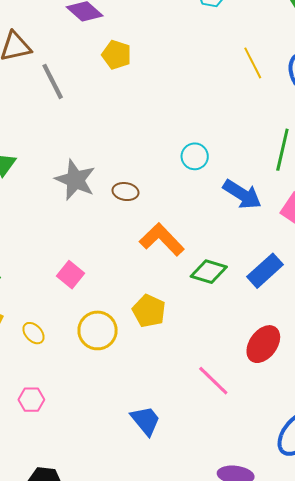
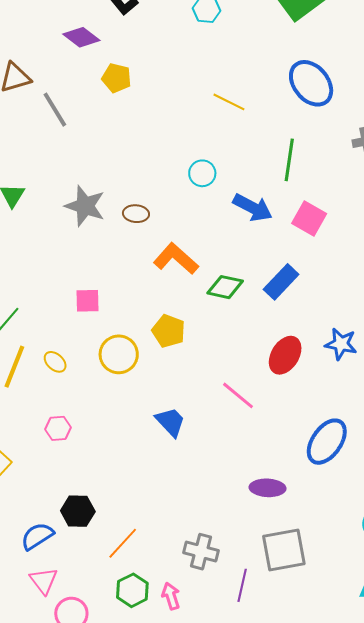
yellow line: (253, 63) -> (229, 102), moved, turned -32
pink square: (71, 275) -> (88, 301), turned -36
blue trapezoid: (146, 421) -> (170, 422), moved

